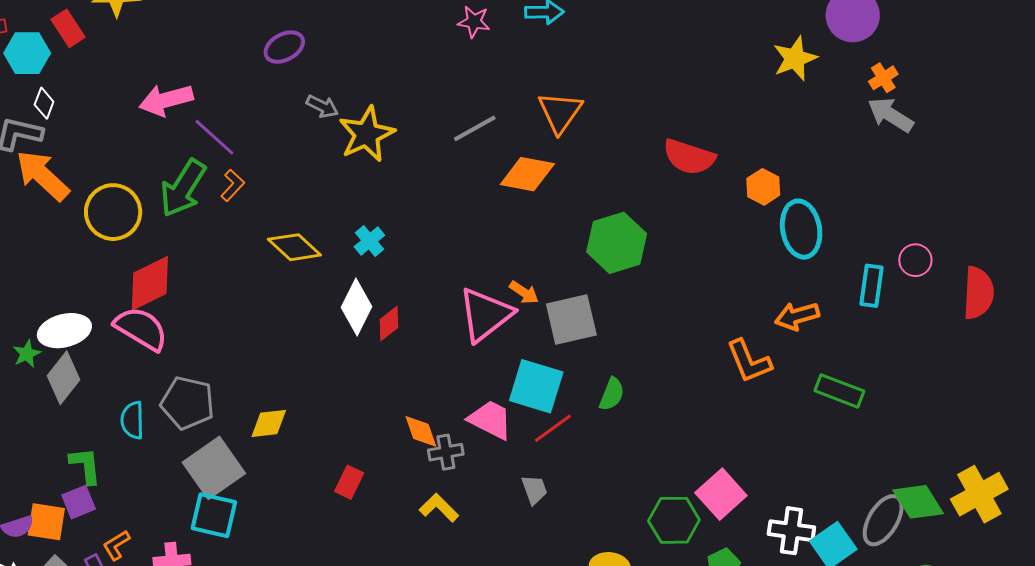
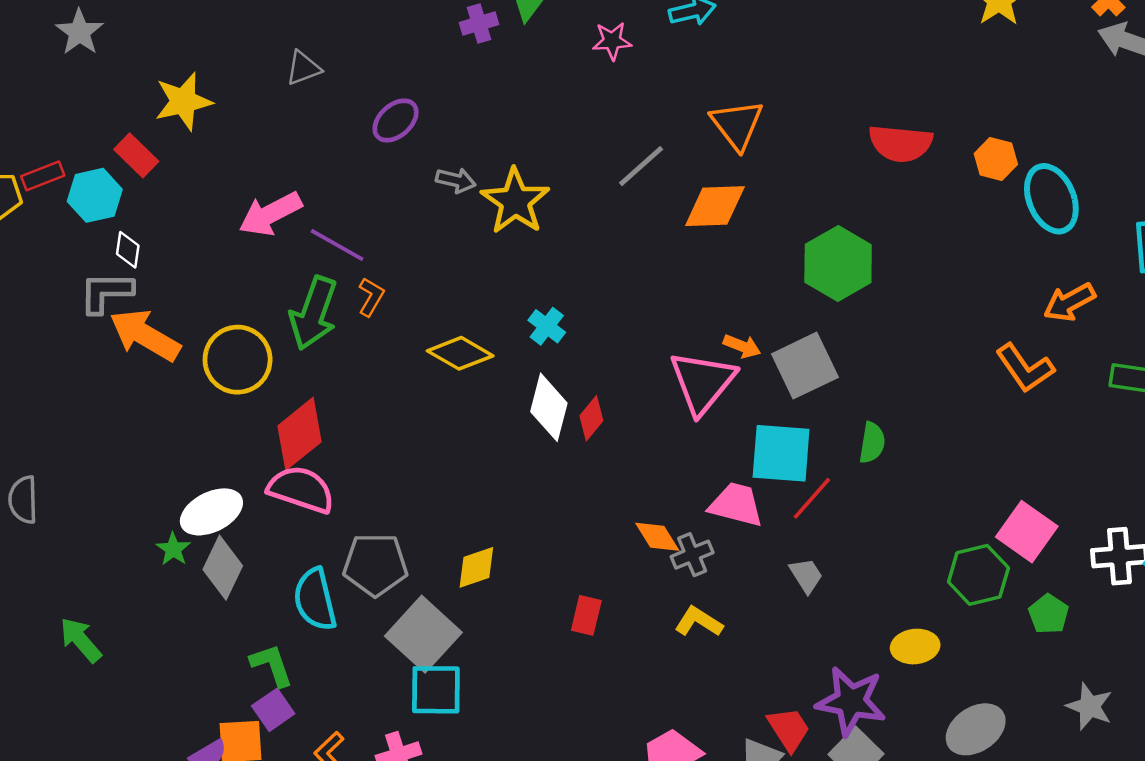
cyan semicircle: (132, 420) -> (315, 599), size x1.4

